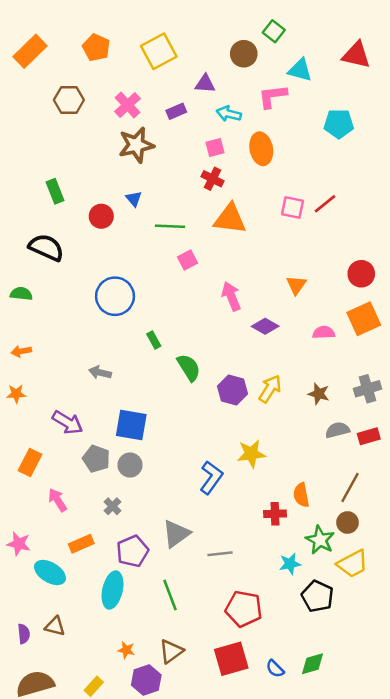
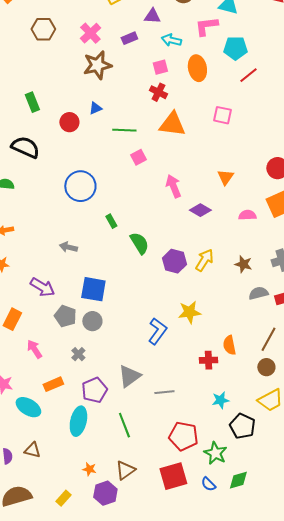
cyan pentagon: (339, 124) -> (235, 48), moved
blue triangle: (134, 199) -> (95, 108), turned 48
red line: (325, 204) -> (248, 75), moved
green star: (320, 540) -> (215, 453), moved

